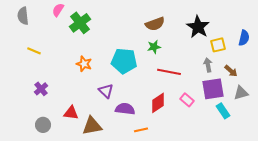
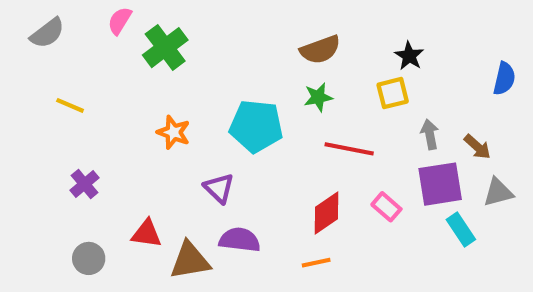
gray semicircle: (23, 16) -> (47, 33), turned -120
black star: (198, 27) -> (409, 56), size x0.6
yellow square: (218, 45) -> (393, 93), moved
purple semicircle: (125, 109) -> (240, 240), moved
orange line: (141, 130) -> (316, 263), moved

